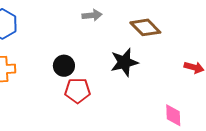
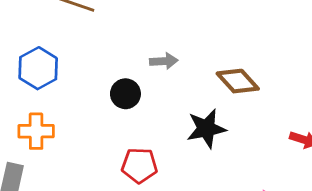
black circle: (64, 66) -> (125, 94), moved

